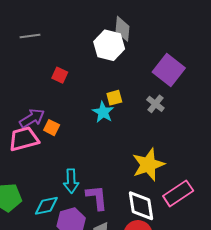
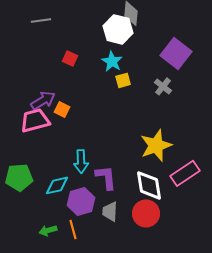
cyan star: (103, 112) -> (112, 61), moved

